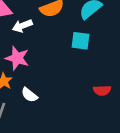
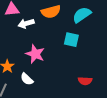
pink star: (17, 58) -> (35, 54), moved

